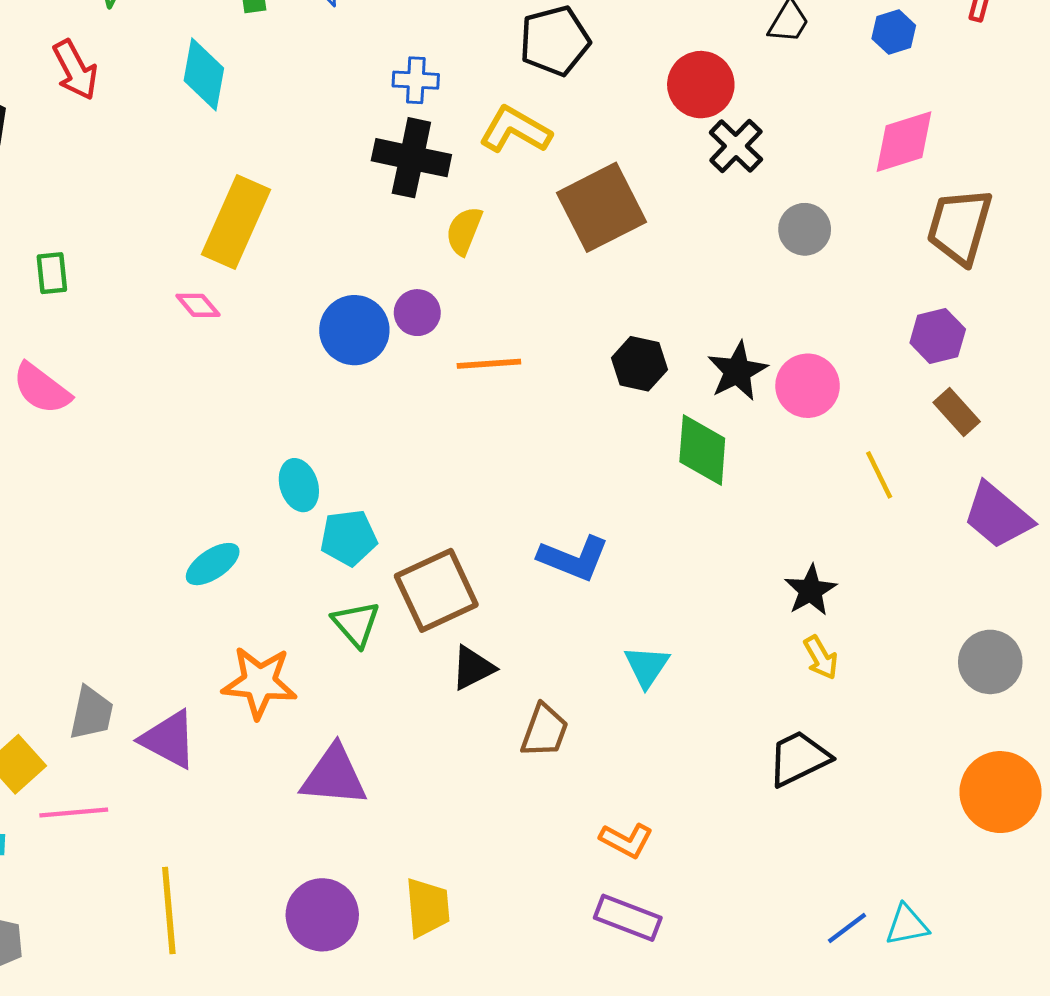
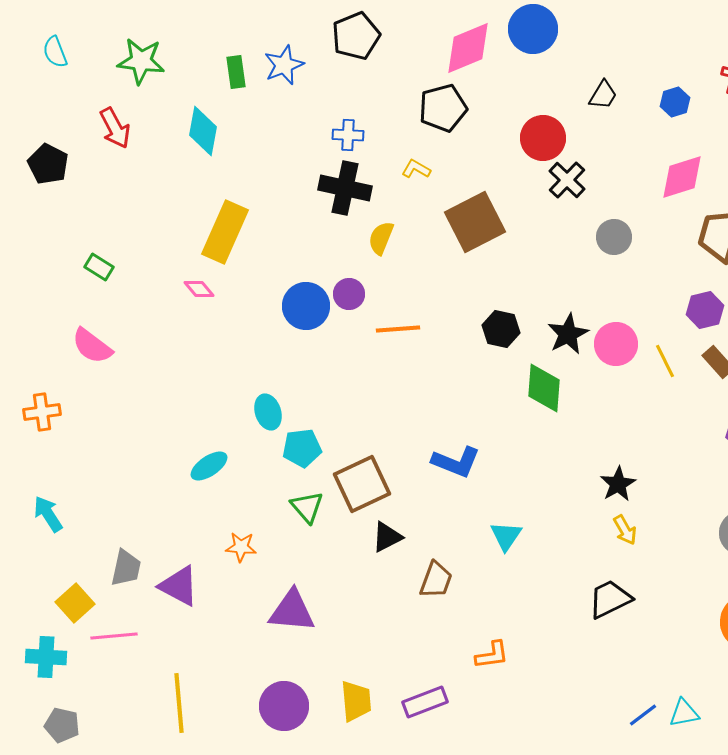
yellow L-shape: (515, 130) -> (416, 169), size x0.6
green rectangle: (52, 273) -> (99, 267), turned -52
yellow line: (879, 475) -> (665, 361), moved
orange star: (259, 682) -> (241, 547), size x0.6
orange L-shape: (626, 840) -> (492, 655), turned -36
purple rectangle: (628, 918) -> (425, 702), moved, turned -42

